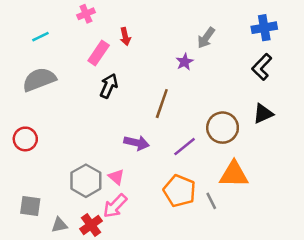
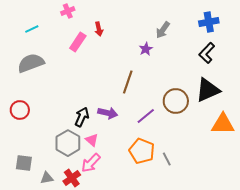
black arrow: (109, 86) -> (82, 117), moved
black triangle: (263, 114) -> (208, 90), size x1.5
orange triangle: (234, 174) -> (223, 124), moved

